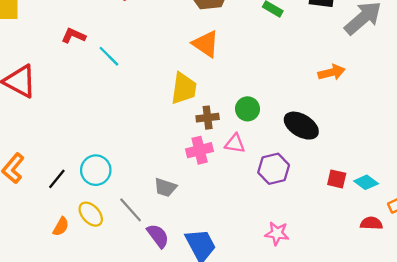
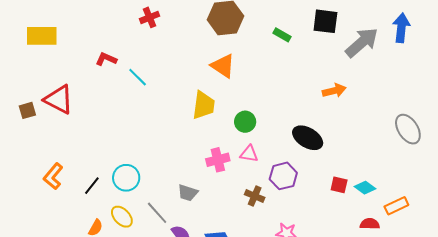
green circle: (248, 109) -> (245, 122), moved
brown cross: (208, 118) -> (255, 196), moved, turned 30

